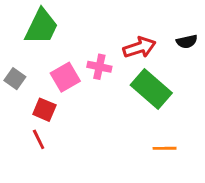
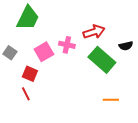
black semicircle: (187, 42) -> (126, 46), moved

